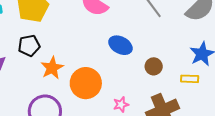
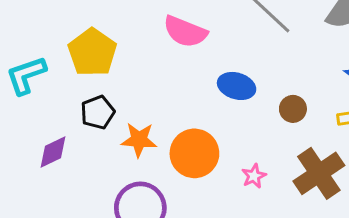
orange star: (52, 68) -> (139, 140), turned -30

